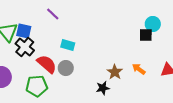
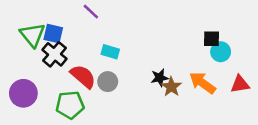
cyan circle: (153, 24) -> (221, 52), moved
orange arrow: (139, 69) -> (202, 83), size x1.5
black star: (103, 88) -> (160, 78), moved

